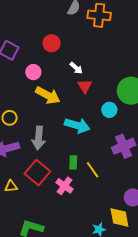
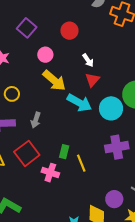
cyan circle: (109, 110) -> (111, 108), size x1.5
cyan arrow: (77, 125) -> (79, 103), moved
gray arrow: (39, 138) -> (36, 120), size x0.7
pink cross: (65, 186) -> (50, 173), turned -30

